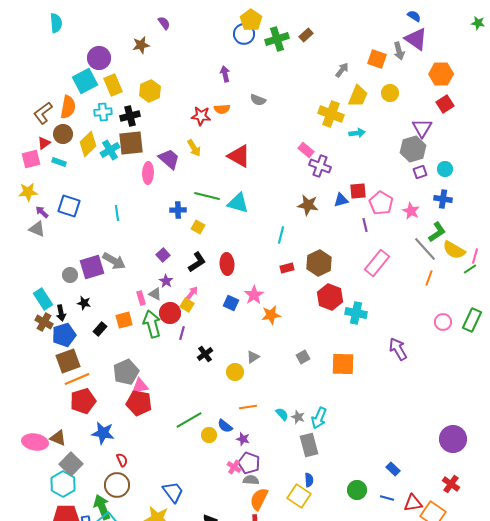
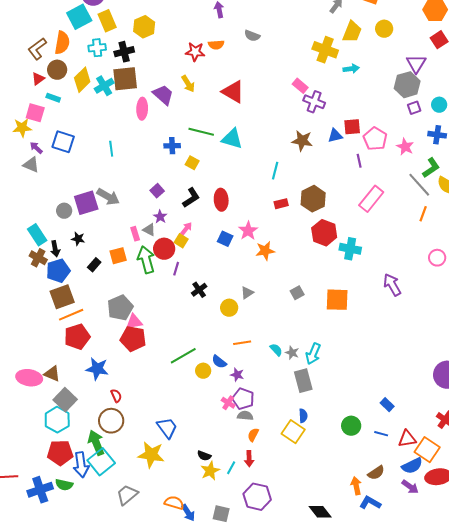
pink square: (31, 159) -> (35, 113), moved, turned 30
orange semicircle: (259, 499) -> (253, 435), size x0.6

